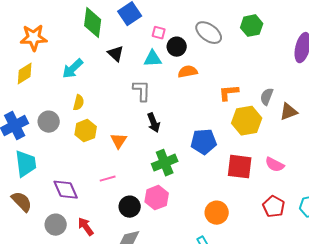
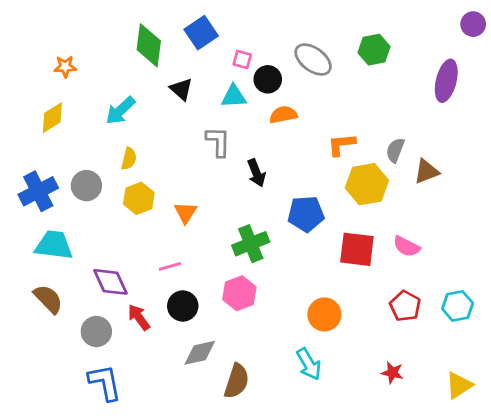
orange star: (34, 38) -> (65, 67), size x0.6
black arrow: (154, 123) -> (256, 173), moved
cyan trapezoid: (26, 164) -> (54, 245), turned -76
black circle: (130, 207) -> (183, 306), moved
red arrow: (86, 227) -> (139, 317), moved

